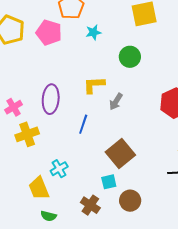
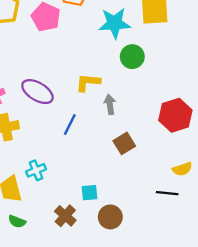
cyan star: (93, 32) -> (115, 23), moved, size x1.8
purple ellipse: (51, 99) -> (37, 92), turned -72
gray arrow: (116, 102) -> (110, 104), turned 132
brown square: (120, 154) -> (124, 143), moved, size x0.7

